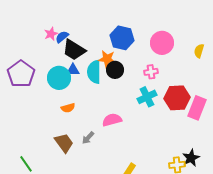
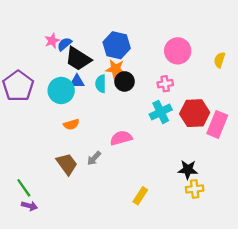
blue hexagon: (122, 38) -> (117, 45), moved
cyan semicircle: (94, 72) -> (101, 84), size x0.7
black star: (191, 158) -> (188, 170), moved, turned 30

